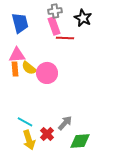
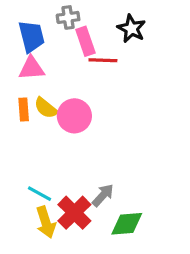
gray cross: (55, 11) -> (68, 17), moved
pink triangle: (17, 55) -> (32, 68), moved
red cross: (47, 134) -> (74, 213), size x1.5

